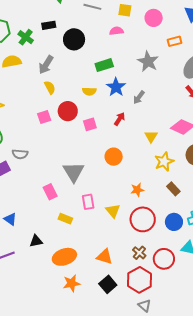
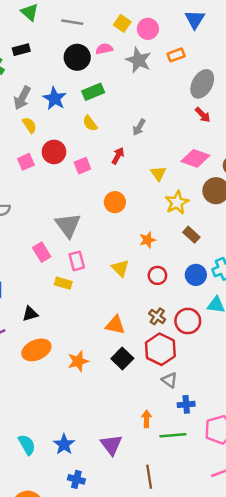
yellow square: (125, 10) -> (122, 23), moved, turned 32
black circle: (74, 39) -> (77, 57), moved
gray star: (148, 61) -> (139, 60), moved
blue star: (116, 87) -> (55, 98), moved
yellow semicircle: (89, 91) -> (90, 123), moved, turned 56
pink rectangle: (88, 202) -> (77, 261), moved
red circle: (143, 219) -> (157, 275), size x0.6
orange ellipse: (64, 257) -> (36, 350), moved

